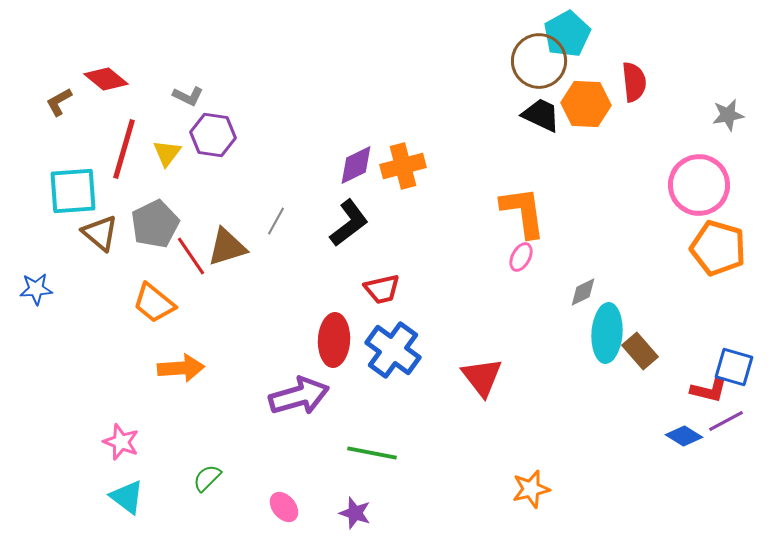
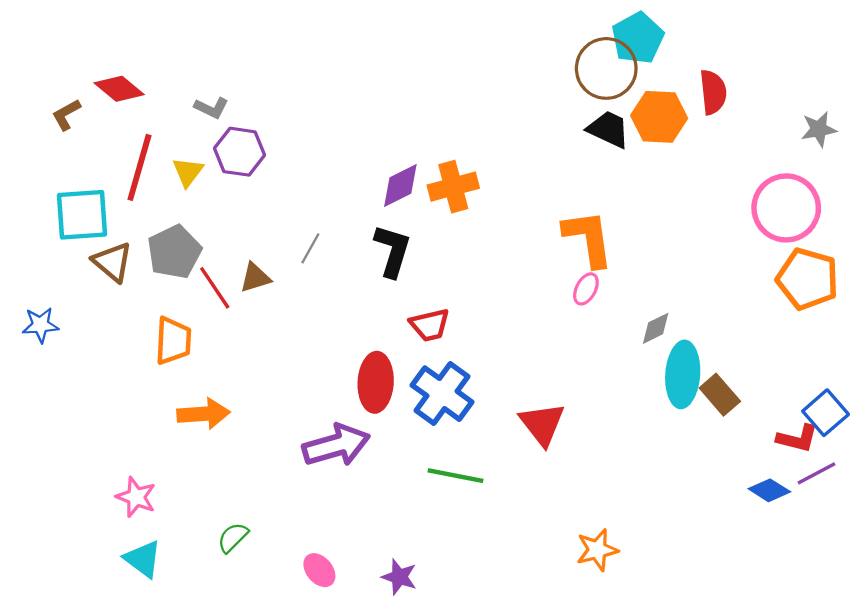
black L-shape: (349, 223) -> (393, 251), turned -36
brown triangle: (227, 247) -> (255, 278), size x0.7
orange trapezoid: (154, 303) -> (173, 341), turned -126
blue square: (734, 367) -> (826, 413), turned 33
green line: (372, 453) -> (455, 476), moved

